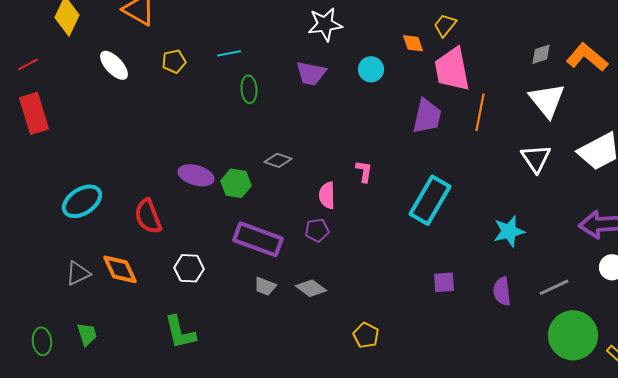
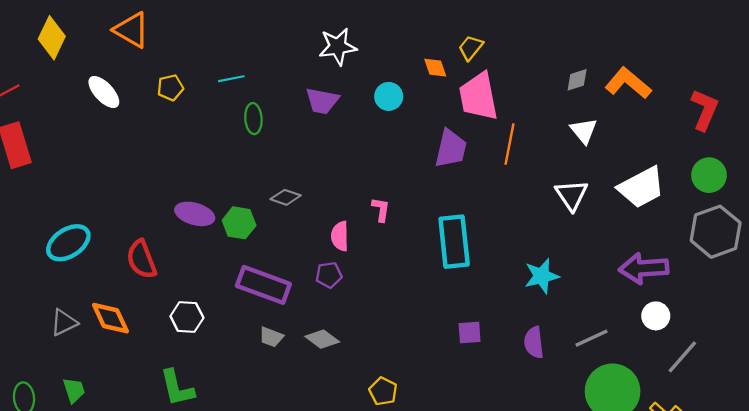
white triangle: (547, 100) -> (584, 131), size x0.7
cyan rectangle: (430, 200) -> (454, 242), turned -36

